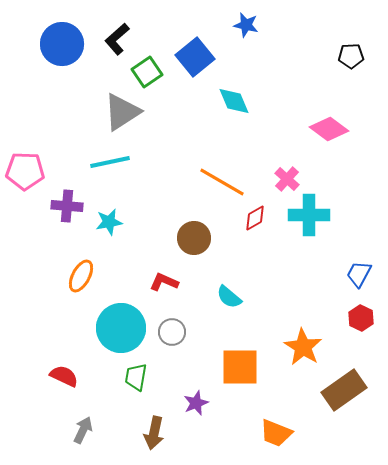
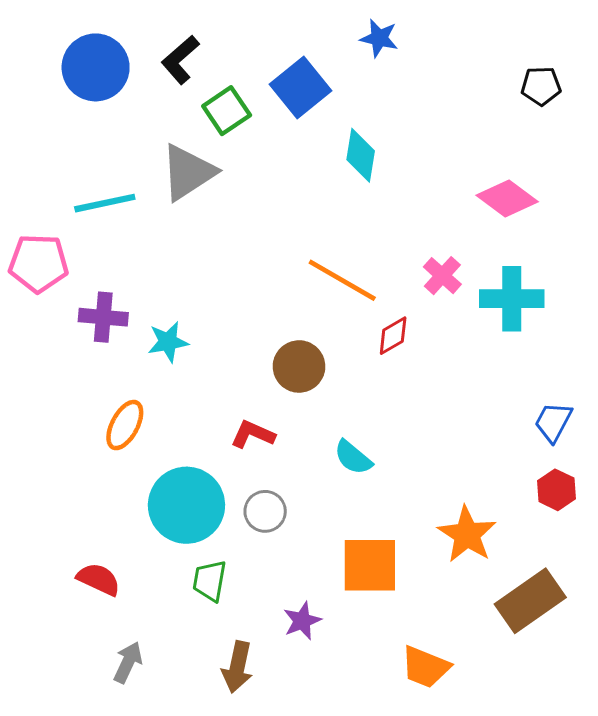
cyan diamond: (234, 101) -> (361, 155), turned 32
cyan line: (110, 162) -> (105, 203), moved
cyan cross: (309, 215) -> (512, 299), moved

